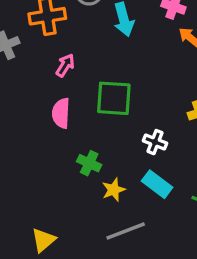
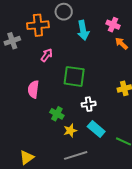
pink semicircle: (61, 113) -> (33, 89), moved
white cross: (155, 142) -> (89, 104), moved, turned -32

